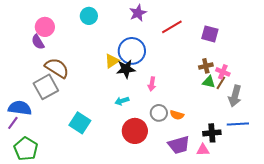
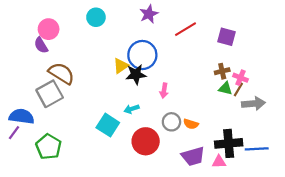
gray arrow: (235, 96) -> (253, 104), turned -110
cyan square: (80, 123) -> (108, 125), moved
blue line: (238, 124) -> (257, 149), moved
black cross: (212, 133) -> (229, 143), size x1.4
green pentagon: (26, 149) -> (49, 147), moved

